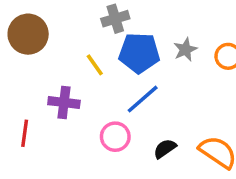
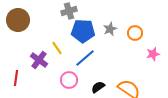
yellow line: (95, 65) -> (57, 48), moved
purple cross: (64, 102) -> (39, 60), turned 30

